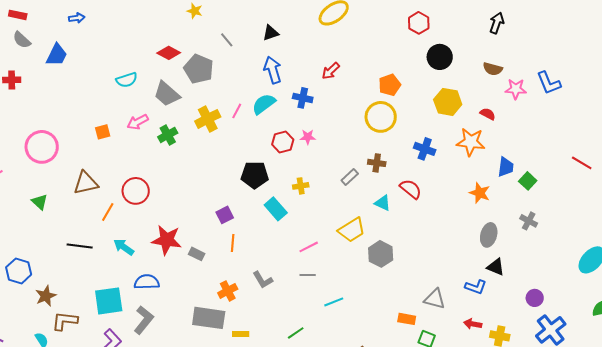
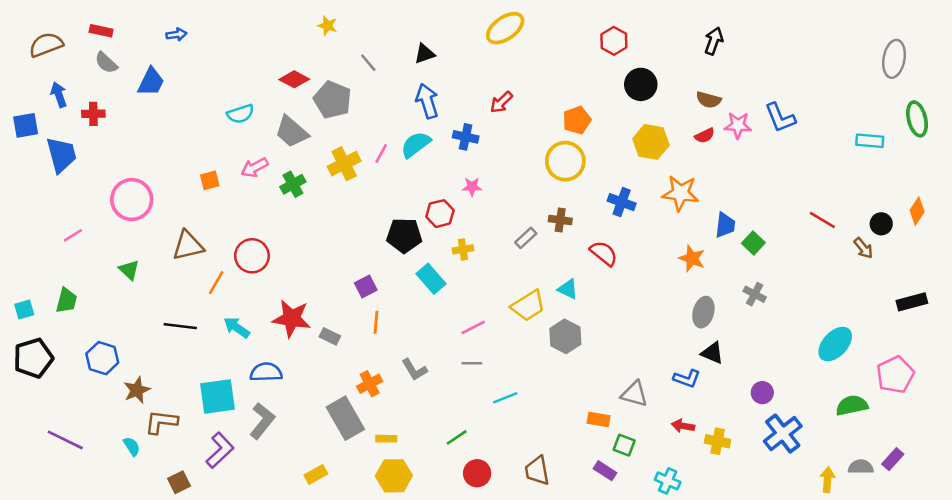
red semicircle: (488, 114) -> (705, 136), moved, turned 126
red hexagon: (283, 142) -> (440, 214), moved
cyan triangle: (383, 203) -> (568, 289), moved
gray rectangle: (209, 318) -> (345, 418), turned 52

